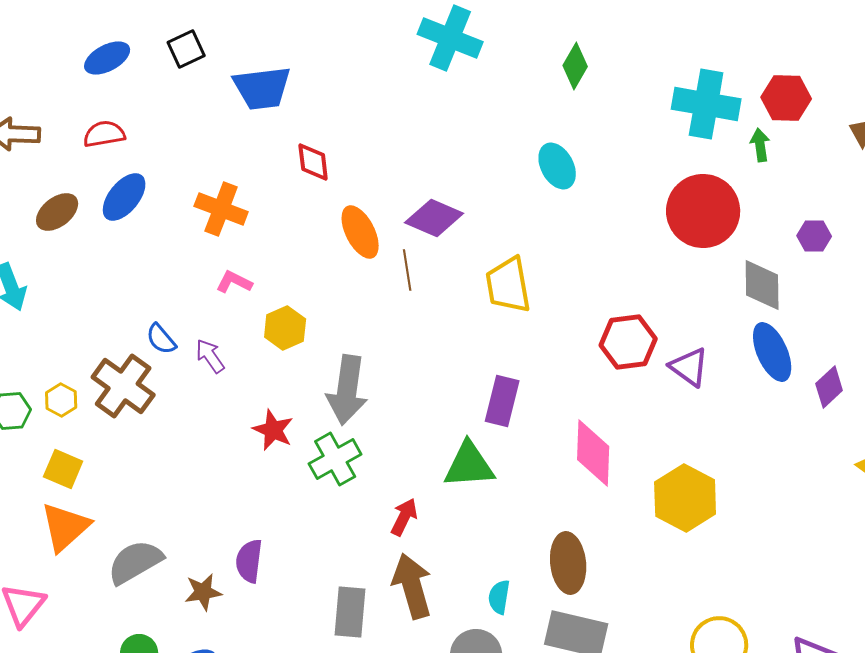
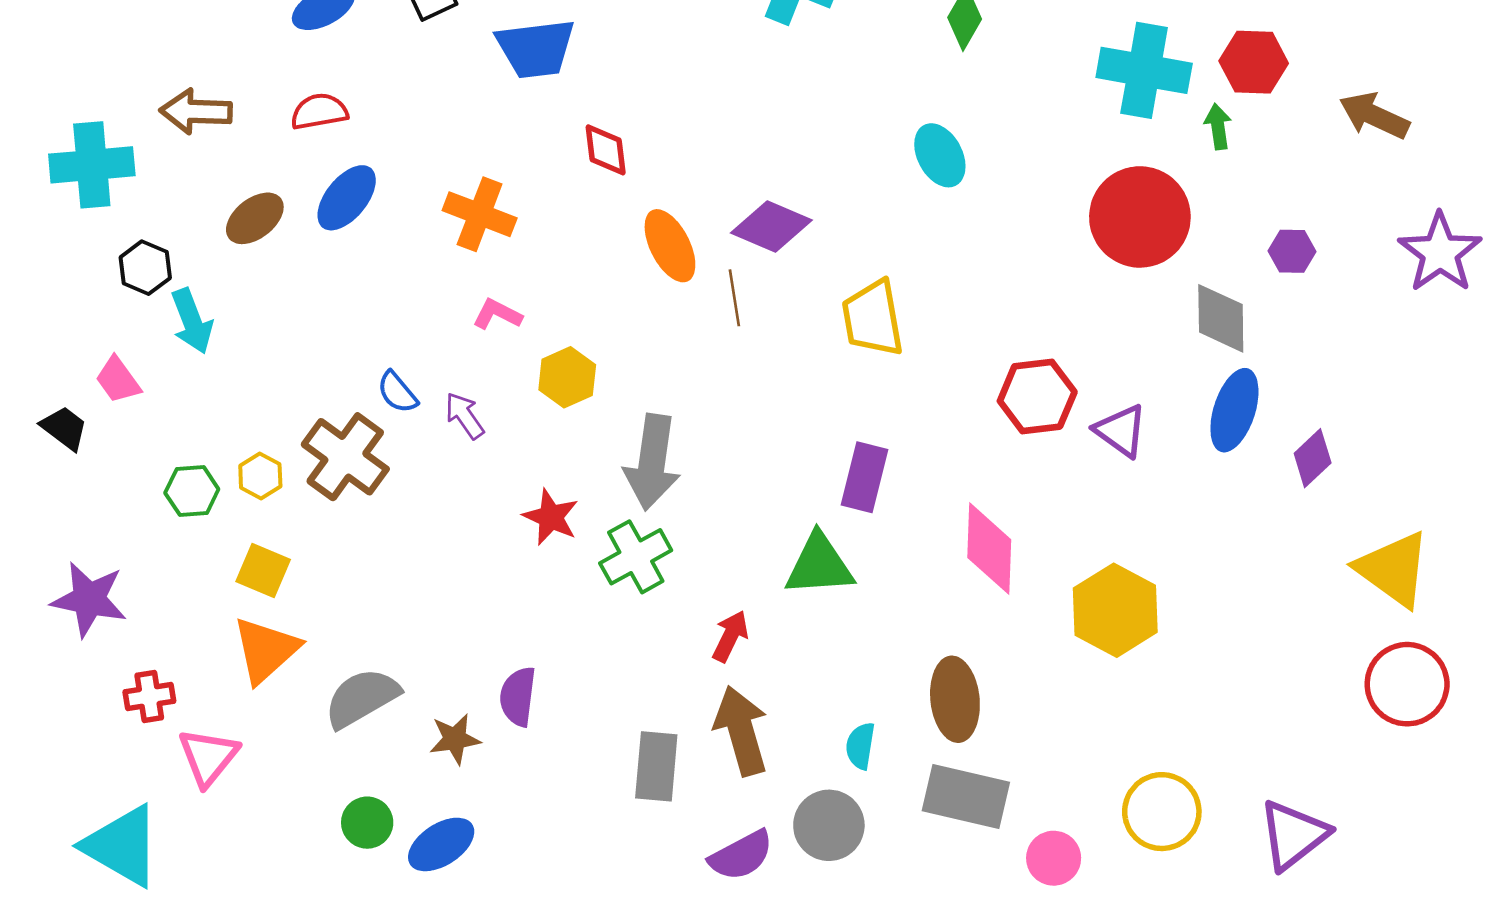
blue ellipse: (772, 352) -> (1234, 410), turned 42

